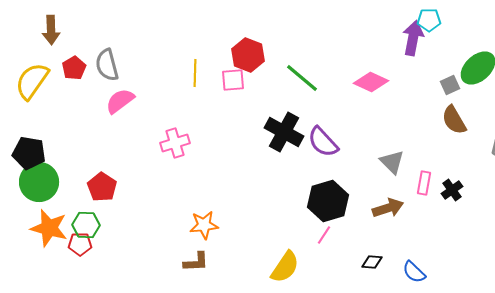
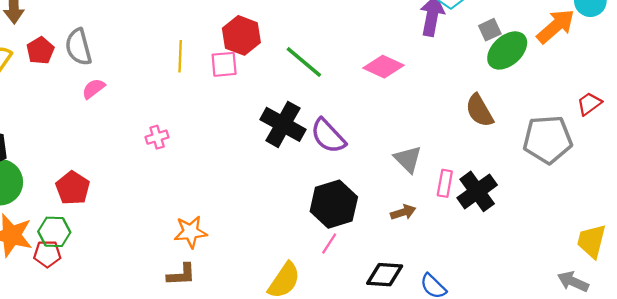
gray square: (450, 85) -> (490, 30), moved
pink semicircle: (120, 101) -> (93, 89), size x0.7
pink cross: (175, 143) -> (157, 137), size x0.7
black cross: (452, 190) -> (477, 191), size x1.6
brown arrow: (388, 208) -> (403, 212), size x0.7
black diamond: (372, 262) -> (385, 275), size x1.5

